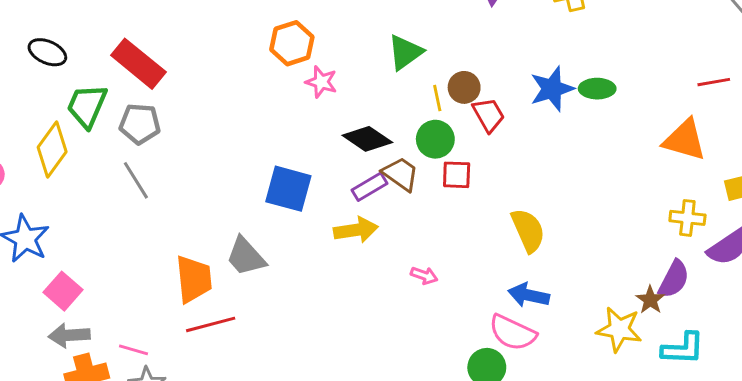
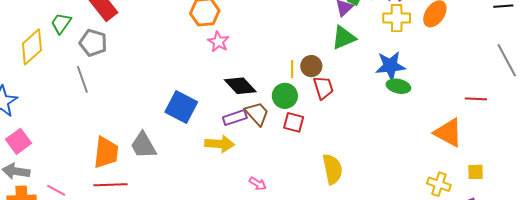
green triangle: (405, 52) -> (344, 38), moved
blue star: (552, 89) -> (390, 66), moved
green trapezoid: (87, 106) -> (61, 23), size x0.7

